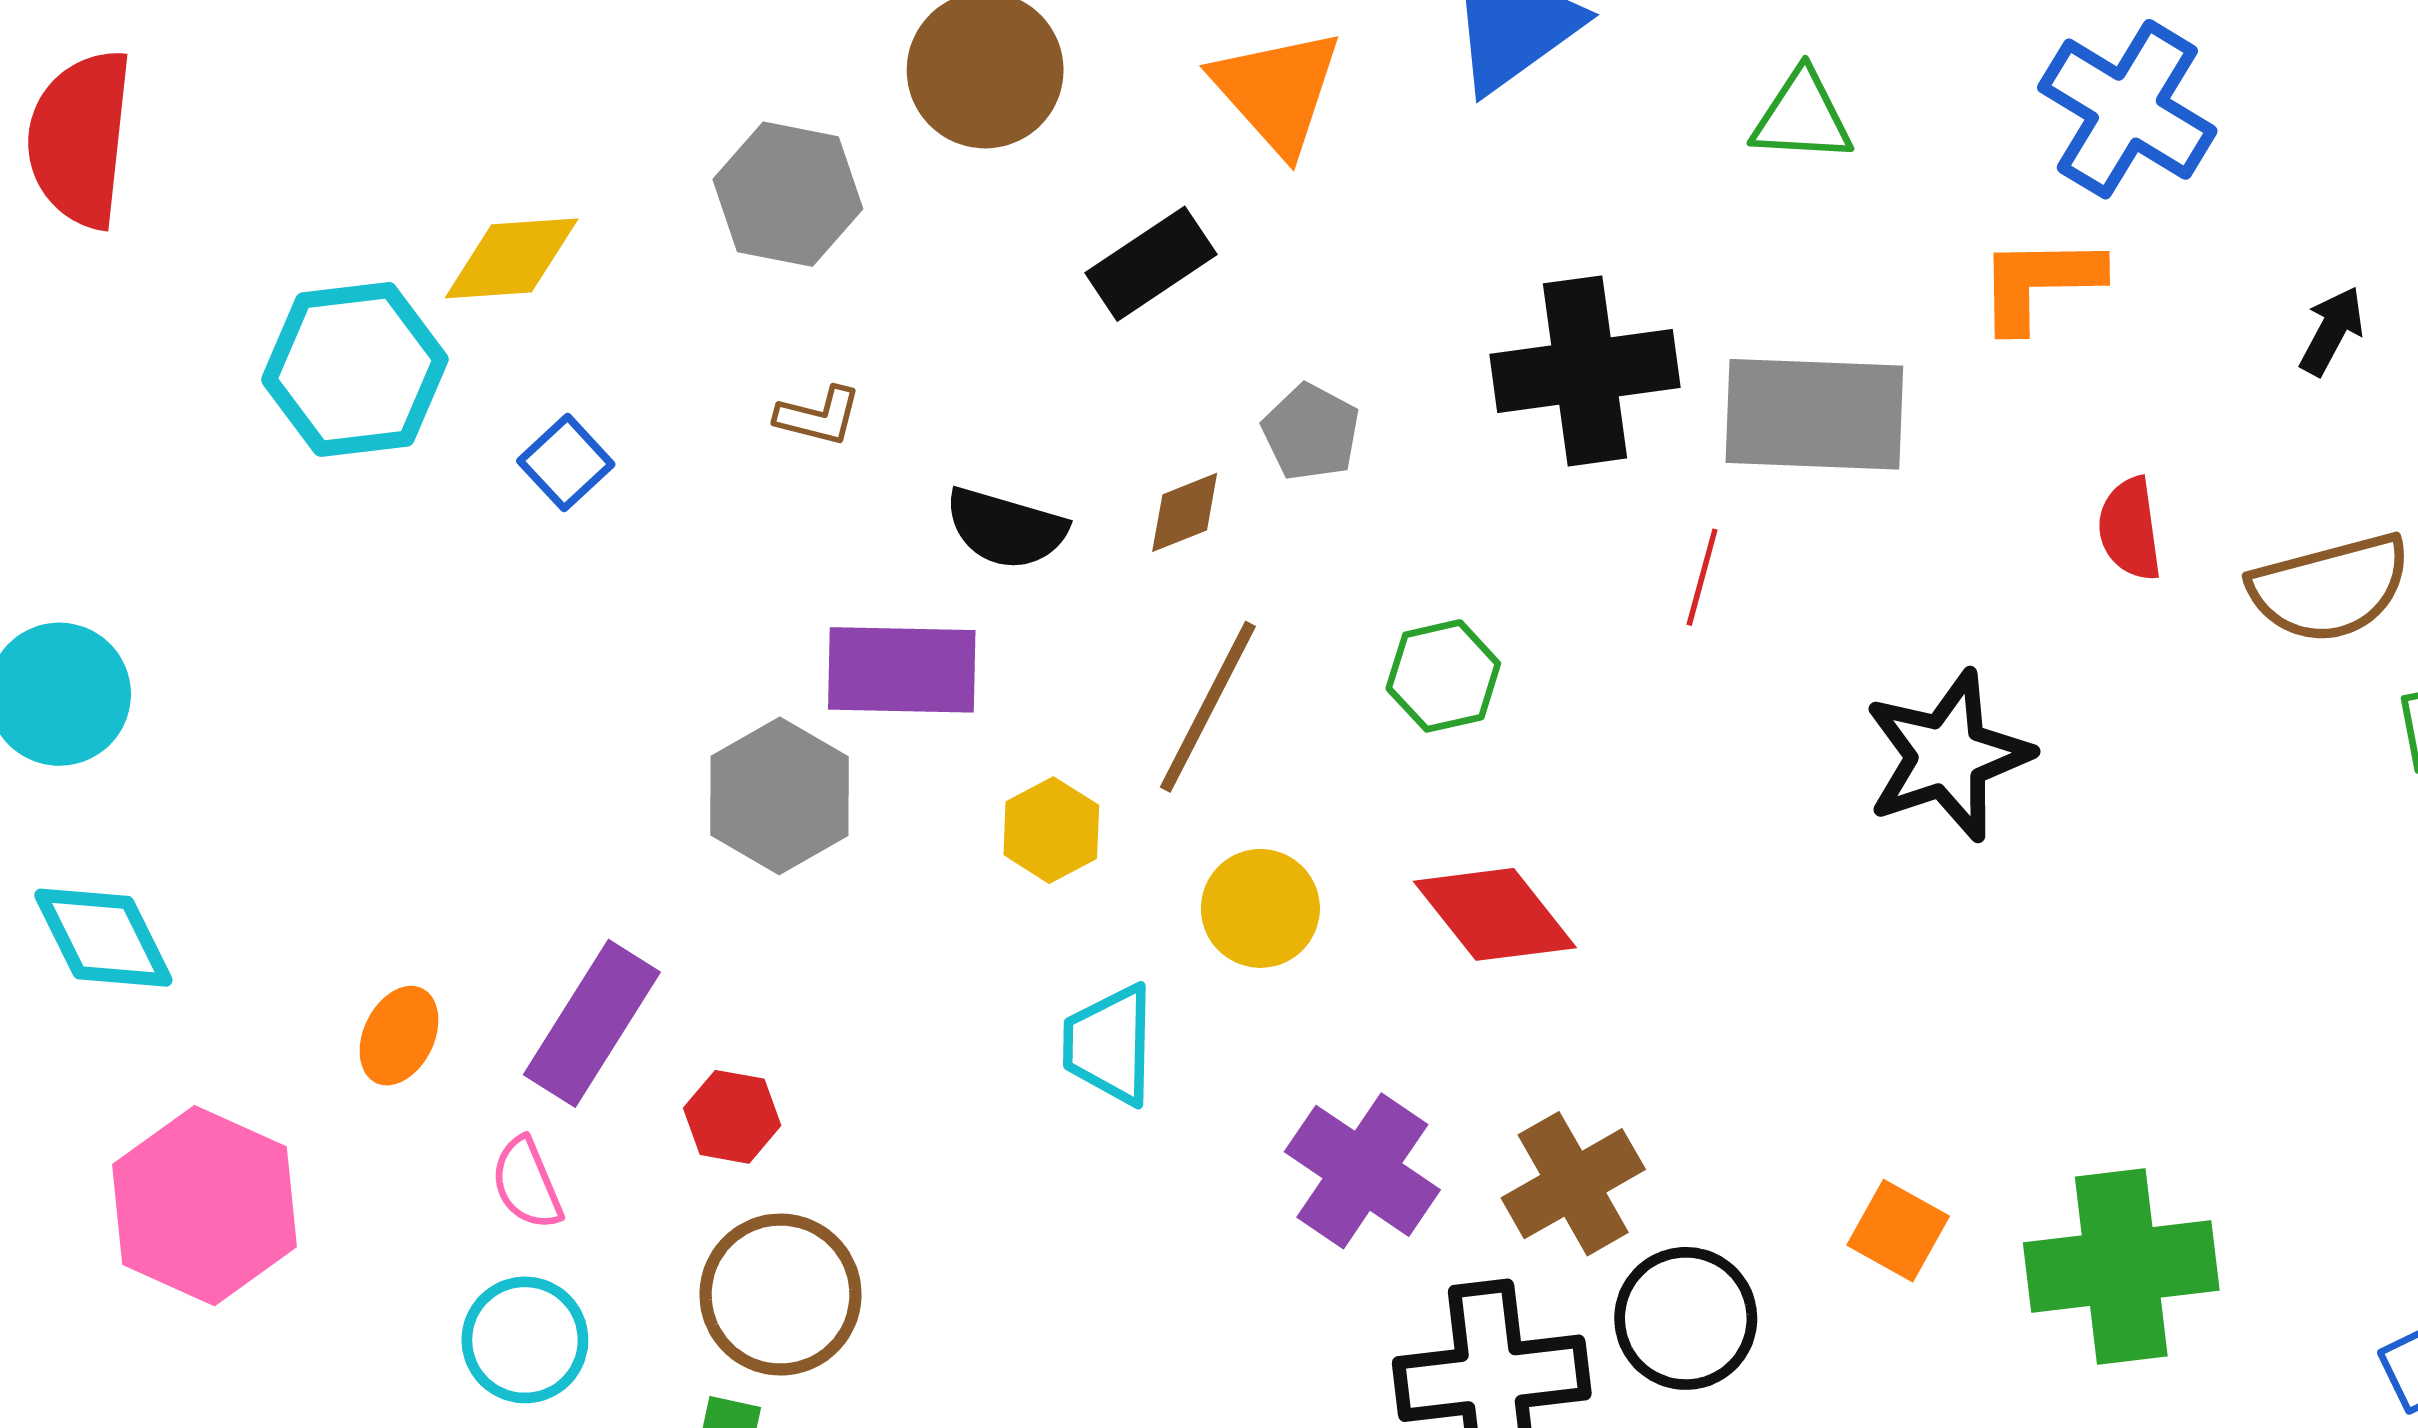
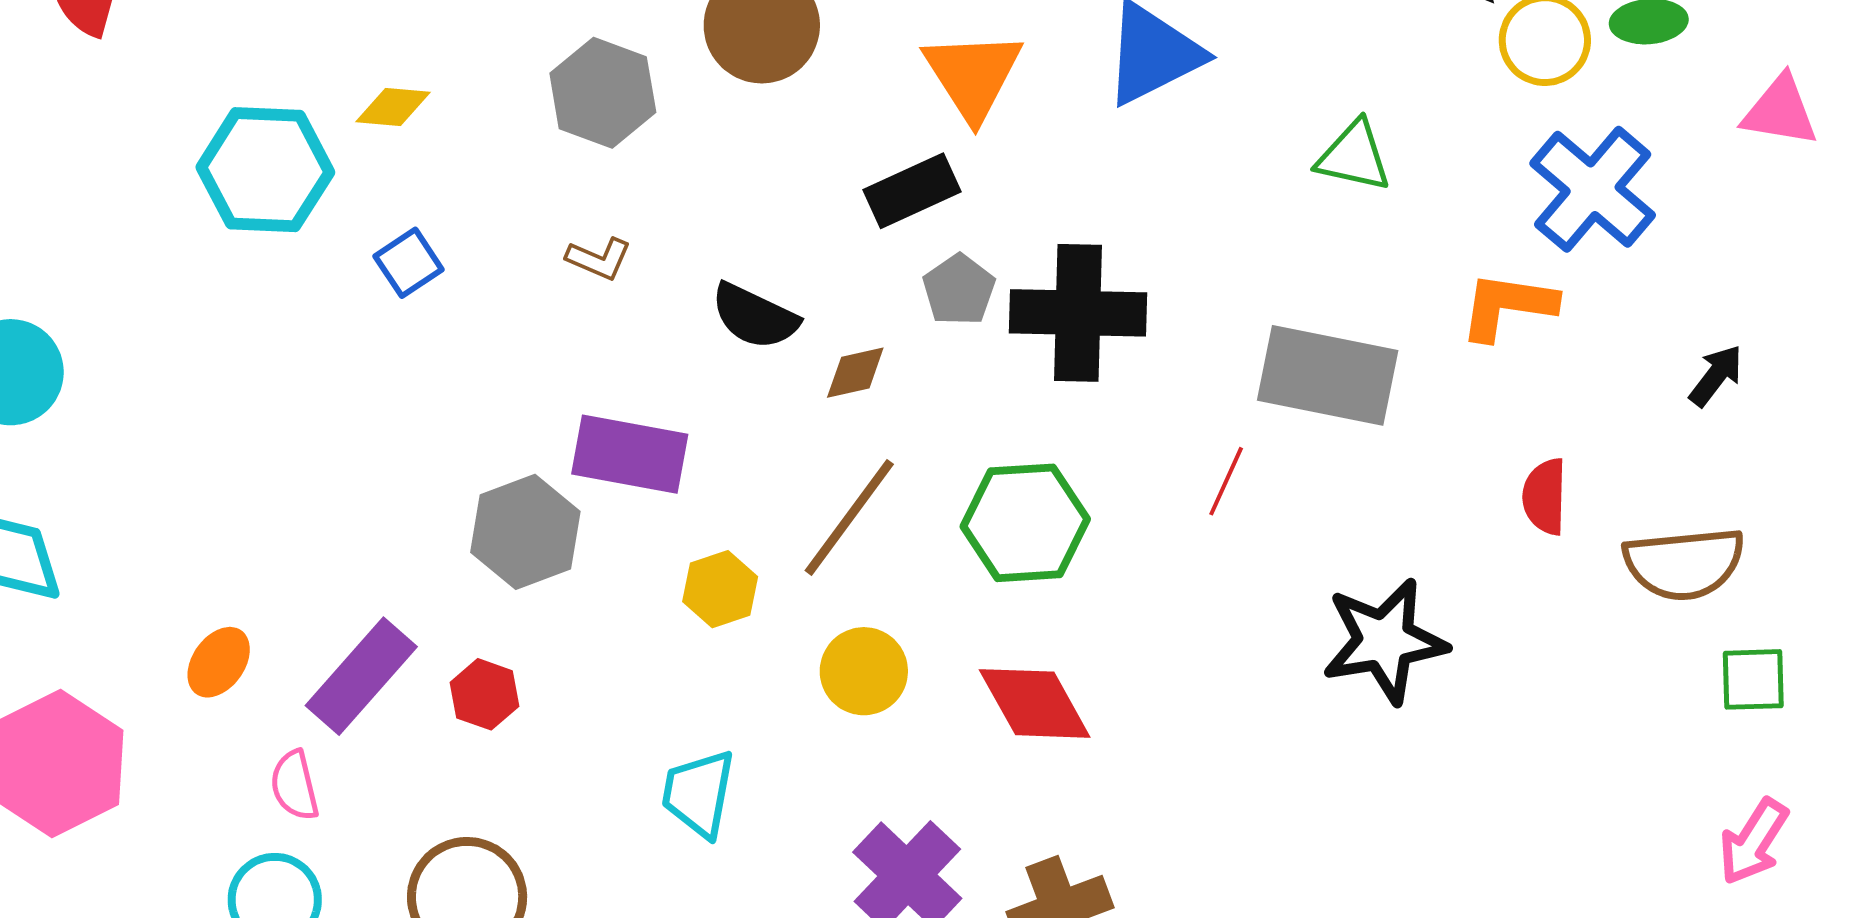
yellow diamond: (512, 258) -> (393, 107), size x0.7
black rectangle: (1151, 264) -> (912, 191), moved
black cross: (1585, 371) -> (1078, 313), moved
gray pentagon: (1311, 432) -> (959, 290), moved
black semicircle: (1006, 528) -> (755, 316), moved
green hexagon: (1443, 676) -> (1025, 523), size x1.5
cyan trapezoid: (1109, 1045) -> (699, 793), moved
red hexagon: (732, 1117) -> (485, 694), moved

